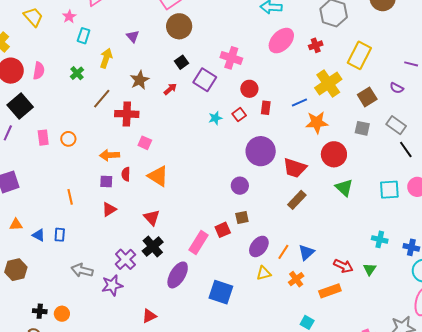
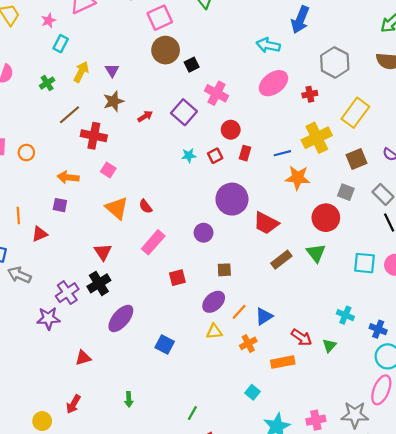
purple triangle: (133, 36) -> (112, 70), moved
black square: (182, 62) -> (192, 65), moved
red circle: (334, 154) -> (326, 218), moved
red semicircle: (126, 174) -> (146, 206), moved, turned -48
brown rectangle: (297, 200) -> (281, 260), moved
red triangle: (109, 209) -> (40, 234), moved
brown square: (242, 218) -> (224, 270), moved
pink rectangle: (199, 242) -> (153, 242), moved
gray arrow: (82, 270) -> (19, 275), moved
blue square: (221, 292) -> (165, 344), size x0.7

